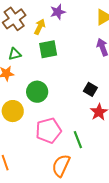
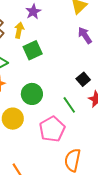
black square: (90, 89) -> (83, 79), turned 32
green line: (78, 140) -> (69, 105), moved

